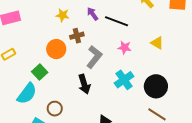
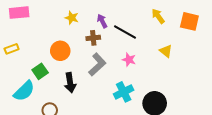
brown cross: (77, 36) -> (93, 38), moved
yellow triangle: (157, 43) -> (166, 51), moved
black arrow: (84, 84) -> (70, 83), moved

